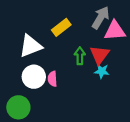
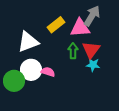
pink triangle: (115, 31) -> (80, 28), moved
pink semicircle: (52, 79) -> (48, 72), turned 112
green circle: (18, 107) -> (14, 81), moved

